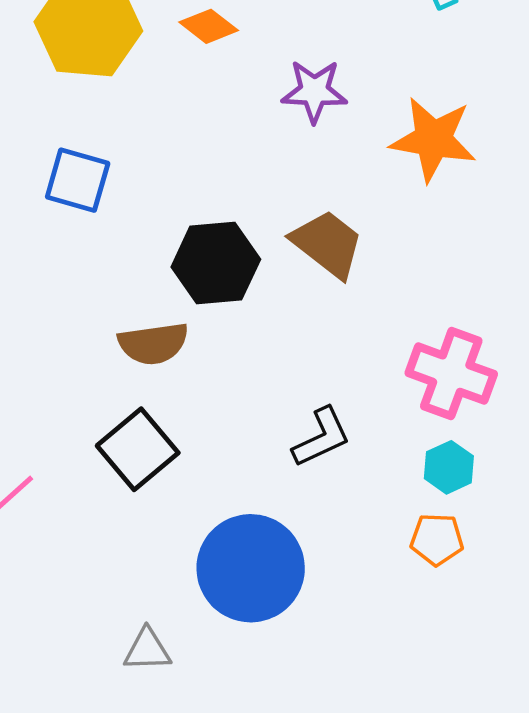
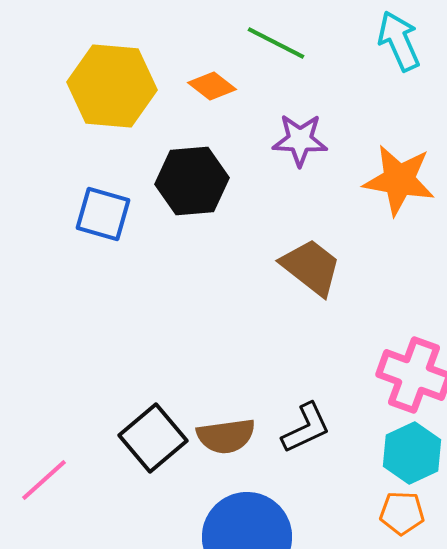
black hexagon: (216, 263) -> (192, 181), moved
brown semicircle: (153, 344) -> (226, 436), moved
cyan hexagon: (449, 467) -> (412, 453), size x1.4

